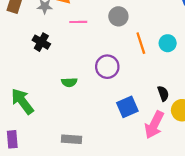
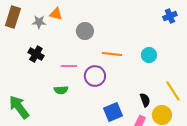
gray circle: (118, 16) -> (85, 31), moved
pink line: (78, 22) -> (69, 66), moved
orange line: (141, 43) -> (112, 54), moved, turned -66

